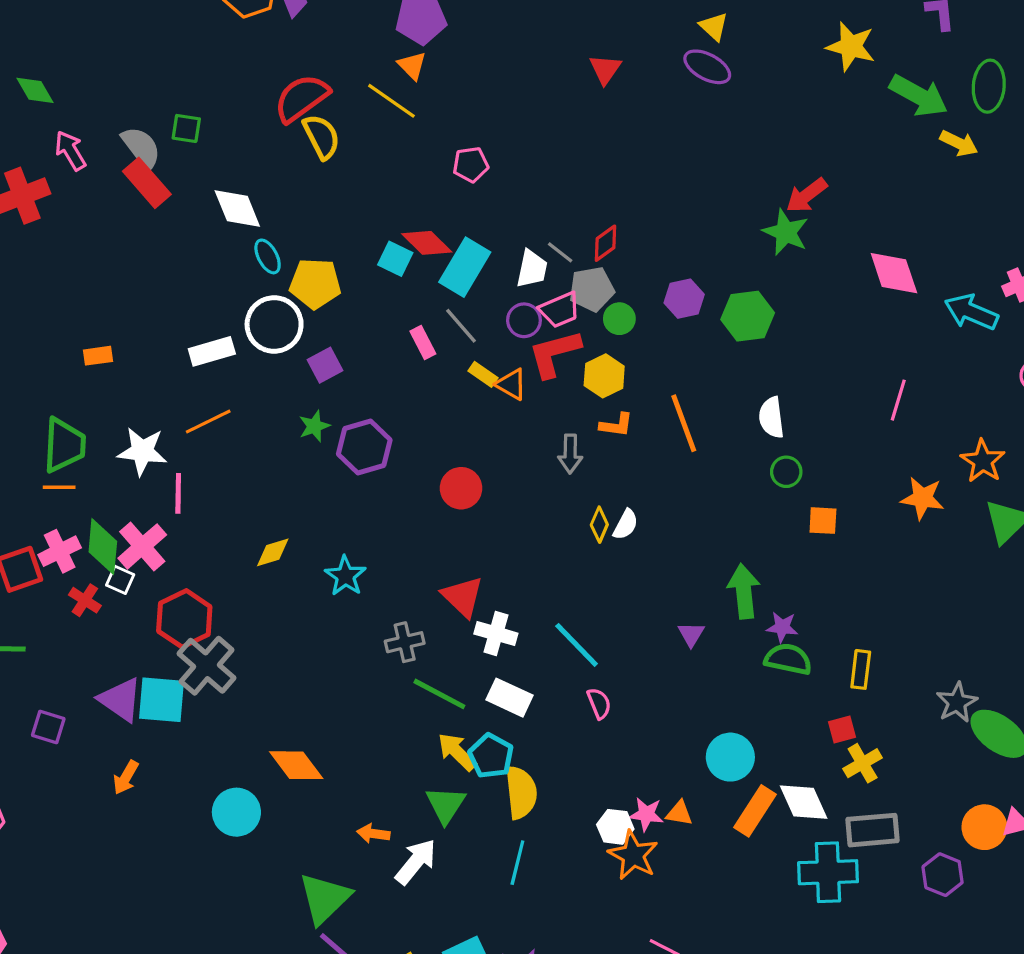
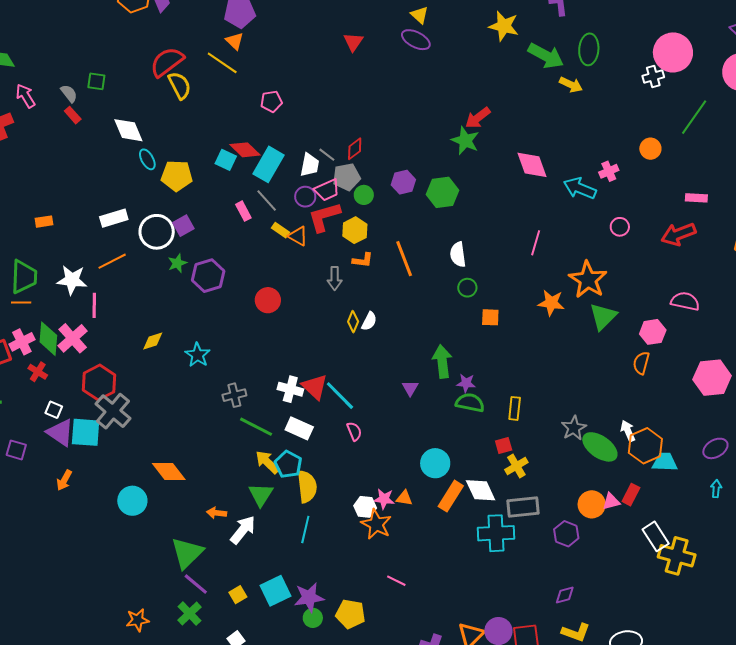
gray semicircle: (141, 148) -> (69, 94), size x0.7
red rectangle: (147, 183) -> (73, 115), size x0.6
white circle: (274, 324) -> (157, 232), moved
orange star: (983, 461) -> (588, 280), size x1.4
white square: (120, 580) -> (54, 410), moved
red triangle: (463, 597) -> (315, 387), moved

